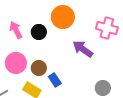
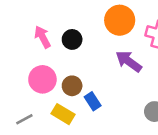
orange circle: (63, 17) -> (120, 20), moved

